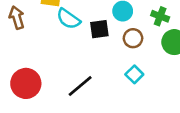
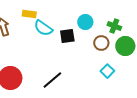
brown circle: (133, 38) -> (101, 43), moved
cyan square: (134, 74) -> (107, 71), moved

